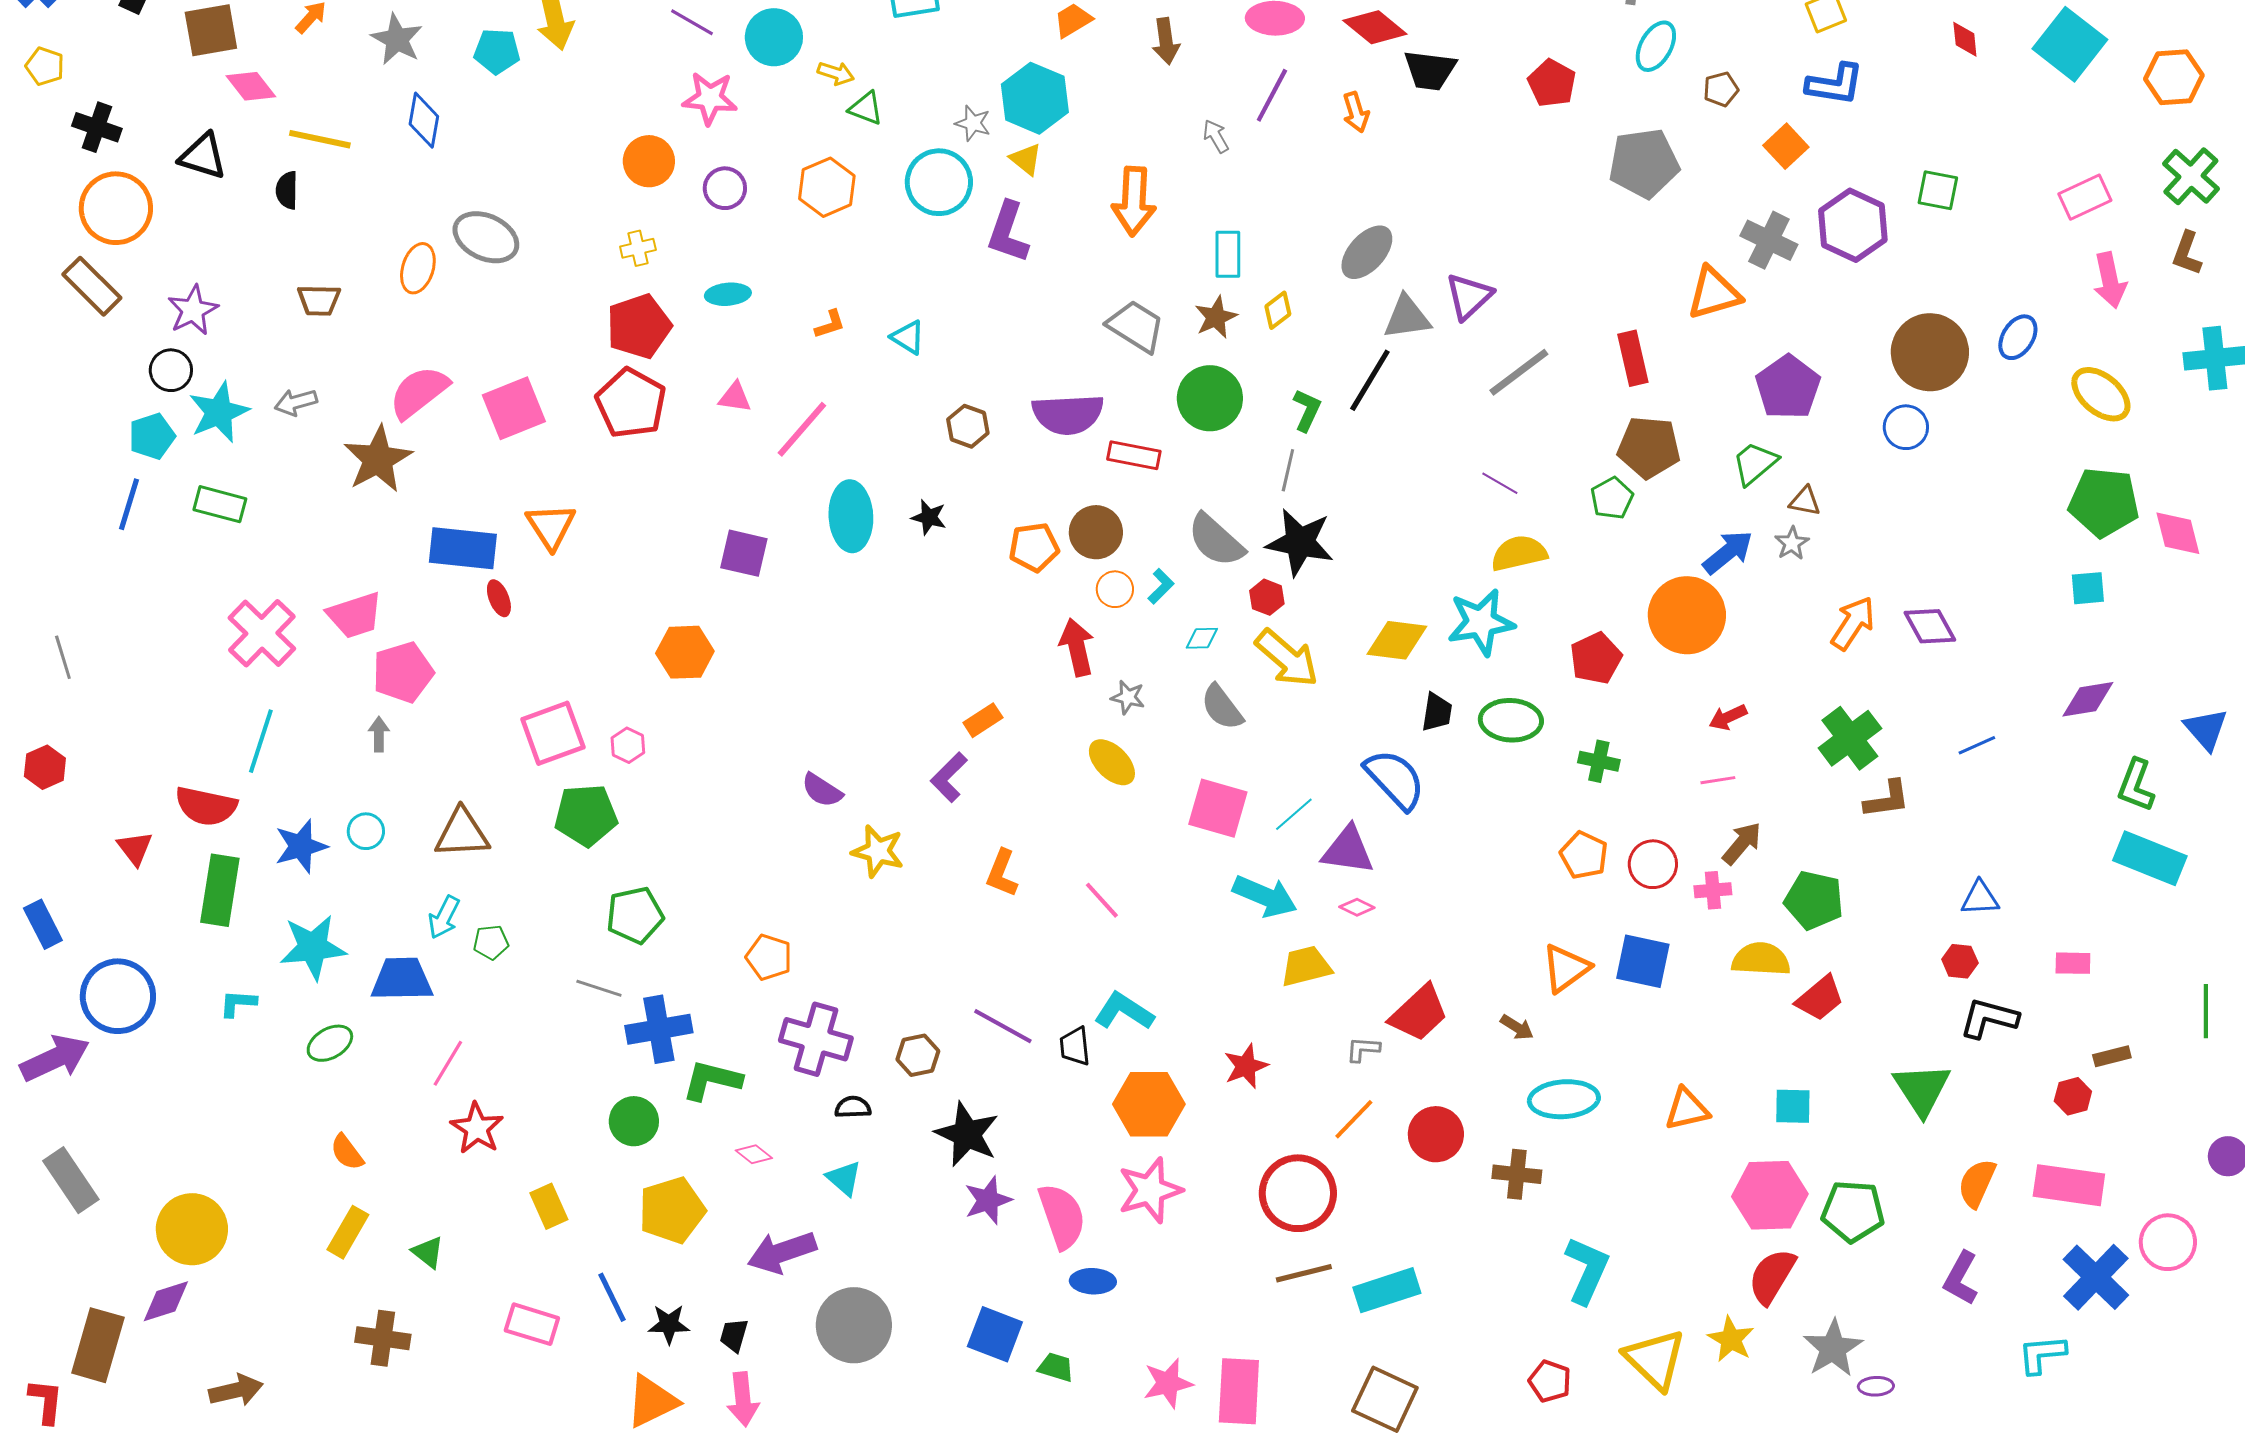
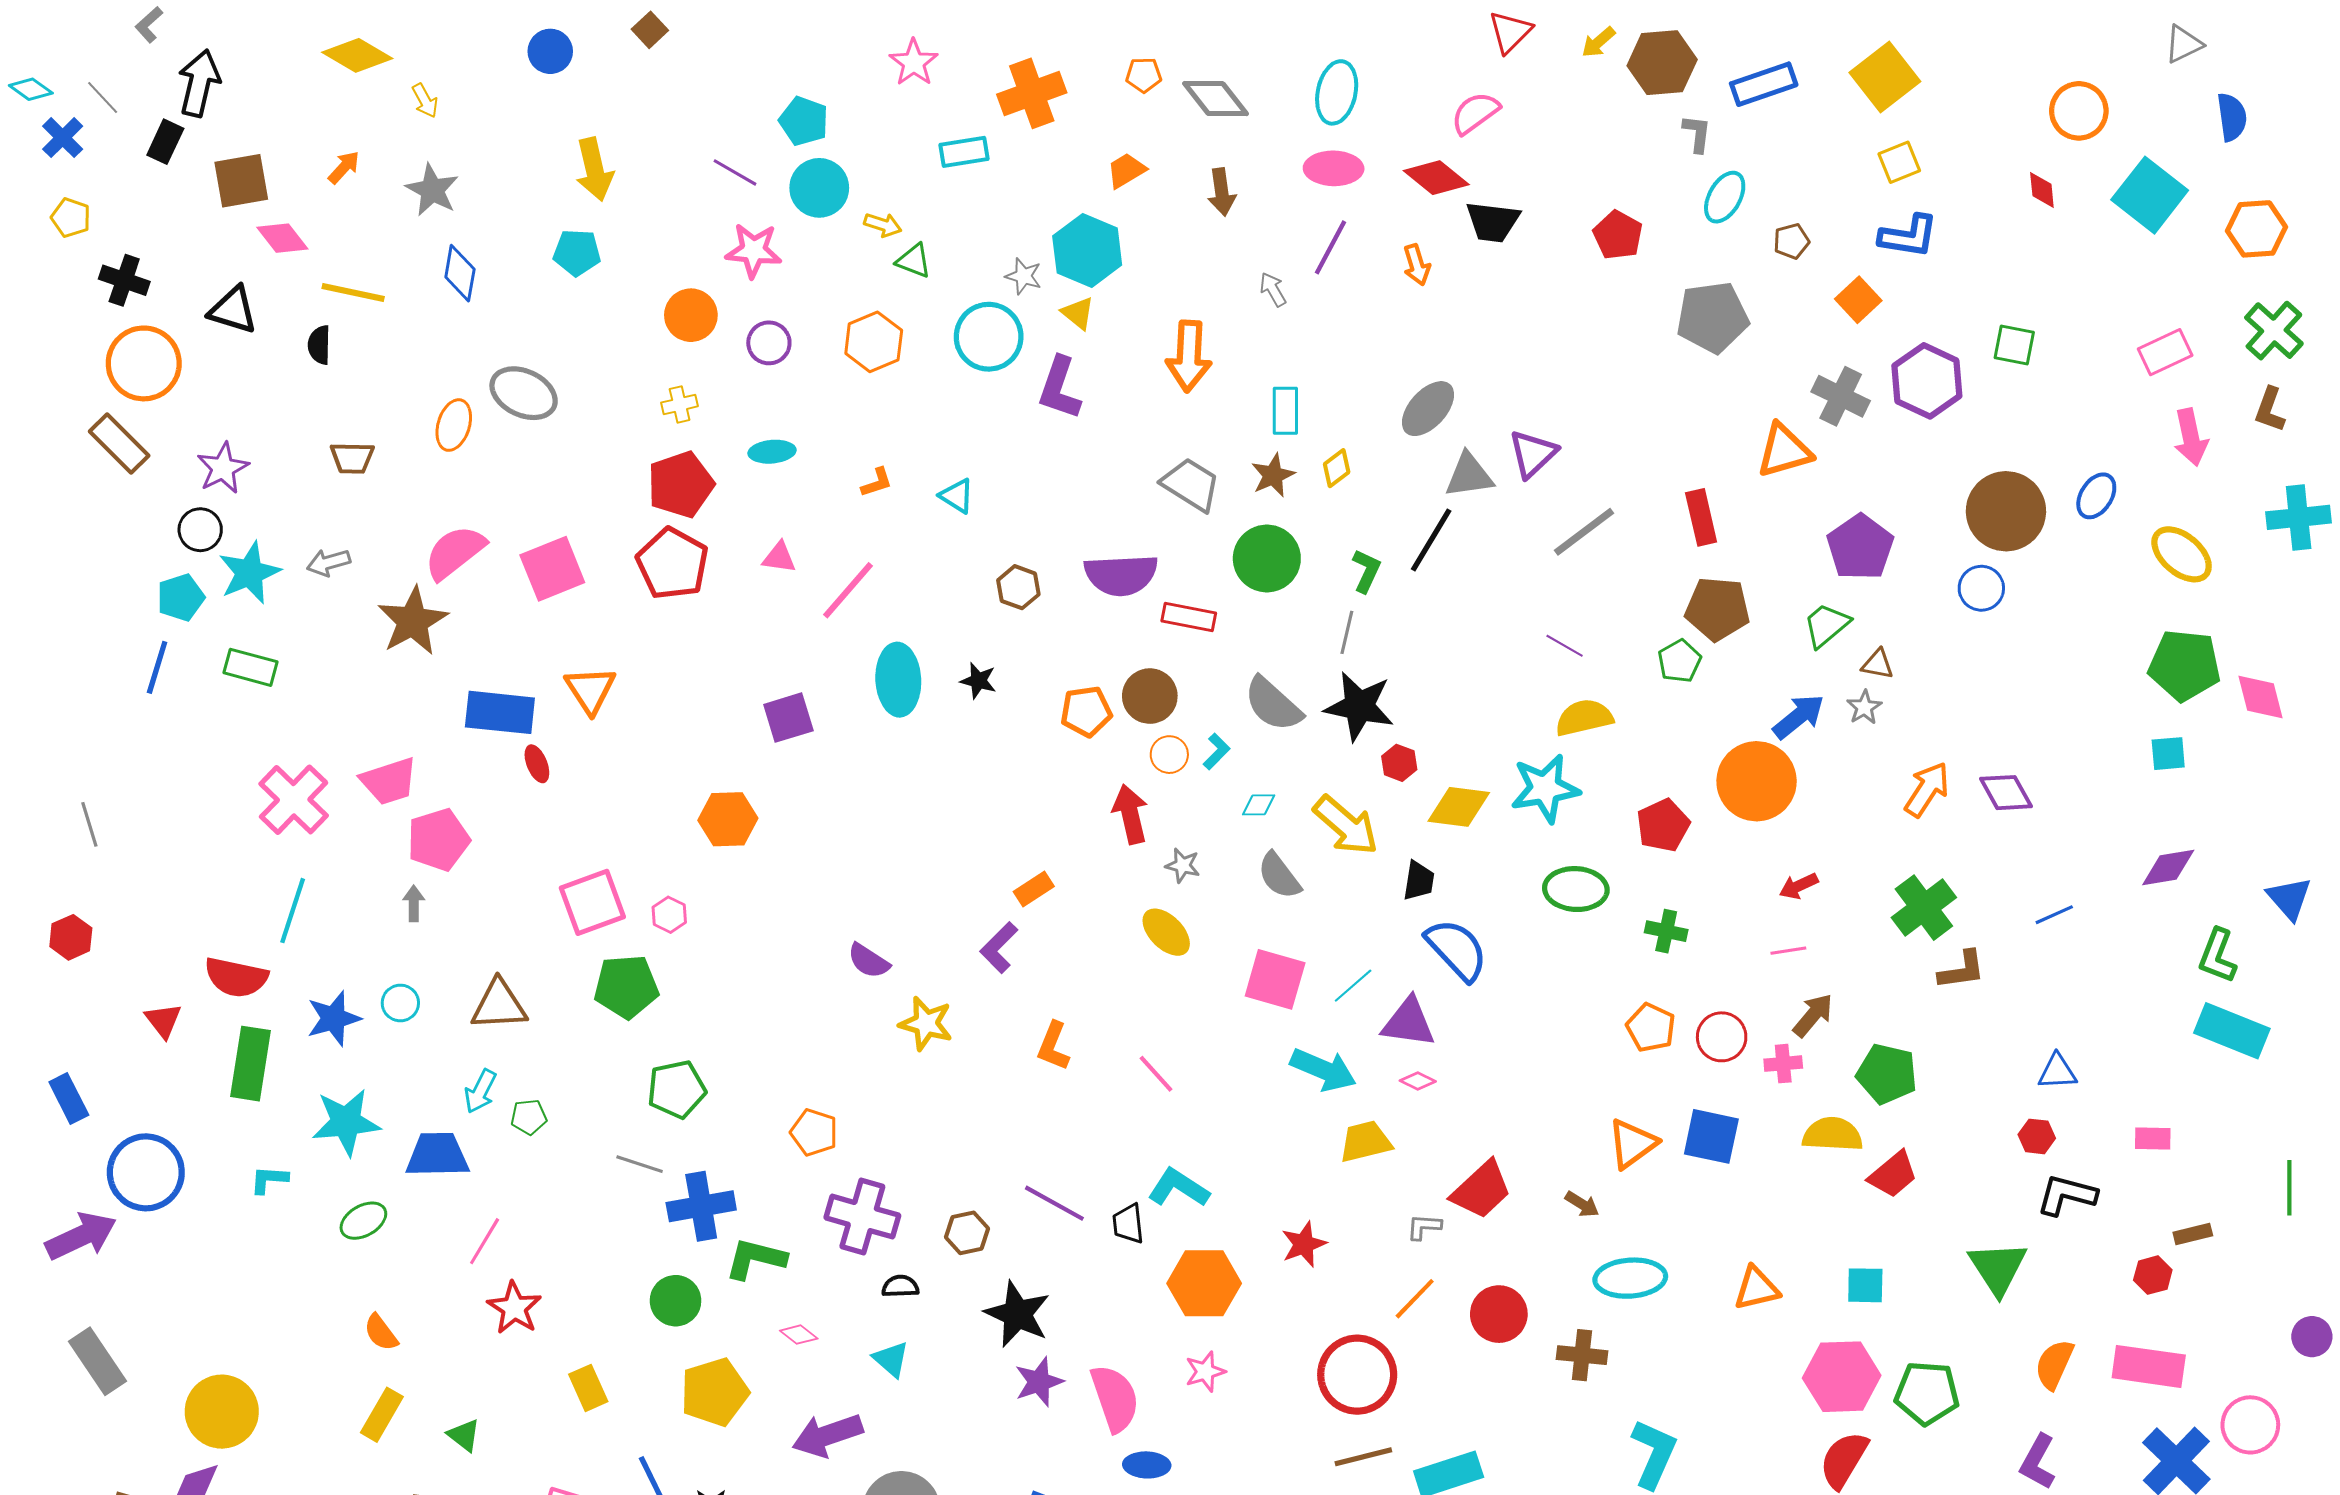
cyan pentagon: (497, 51) -> (577, 253), moved
purple square: (744, 553) -> (788, 718), turned -30
red hexagon: (1267, 597) -> (1399, 763), moved
black trapezoid: (1437, 712) -> (1419, 881), moved
pink star: (1150, 1190) -> (1205, 1372), size x0.6

